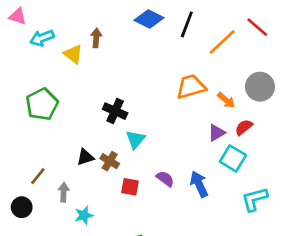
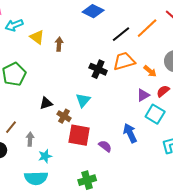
black line: (187, 24) -> (121, 34), moved, turned 30
brown arrow: (96, 38) -> (59, 44), moved
black cross: (115, 111) -> (98, 69), moved
black triangle: (85, 157) -> (46, 103), moved
purple semicircle: (165, 179) -> (105, 146), moved
red square: (130, 187) -> (79, 135), size x1.6

